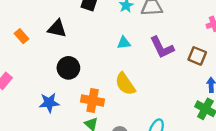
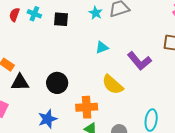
black triangle: (57, 29) -> (20, 82), moved
purple L-shape: (162, 47) -> (139, 61), moved

